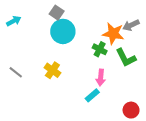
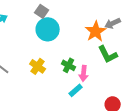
orange star: (113, 34) -> (96, 31), turned 30
green cross: (100, 49) -> (69, 65), moved

